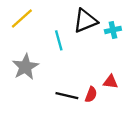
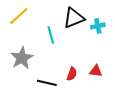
red semicircle: (91, 94) -> (72, 74), moved
black line: (67, 96) -> (47, 83), moved

